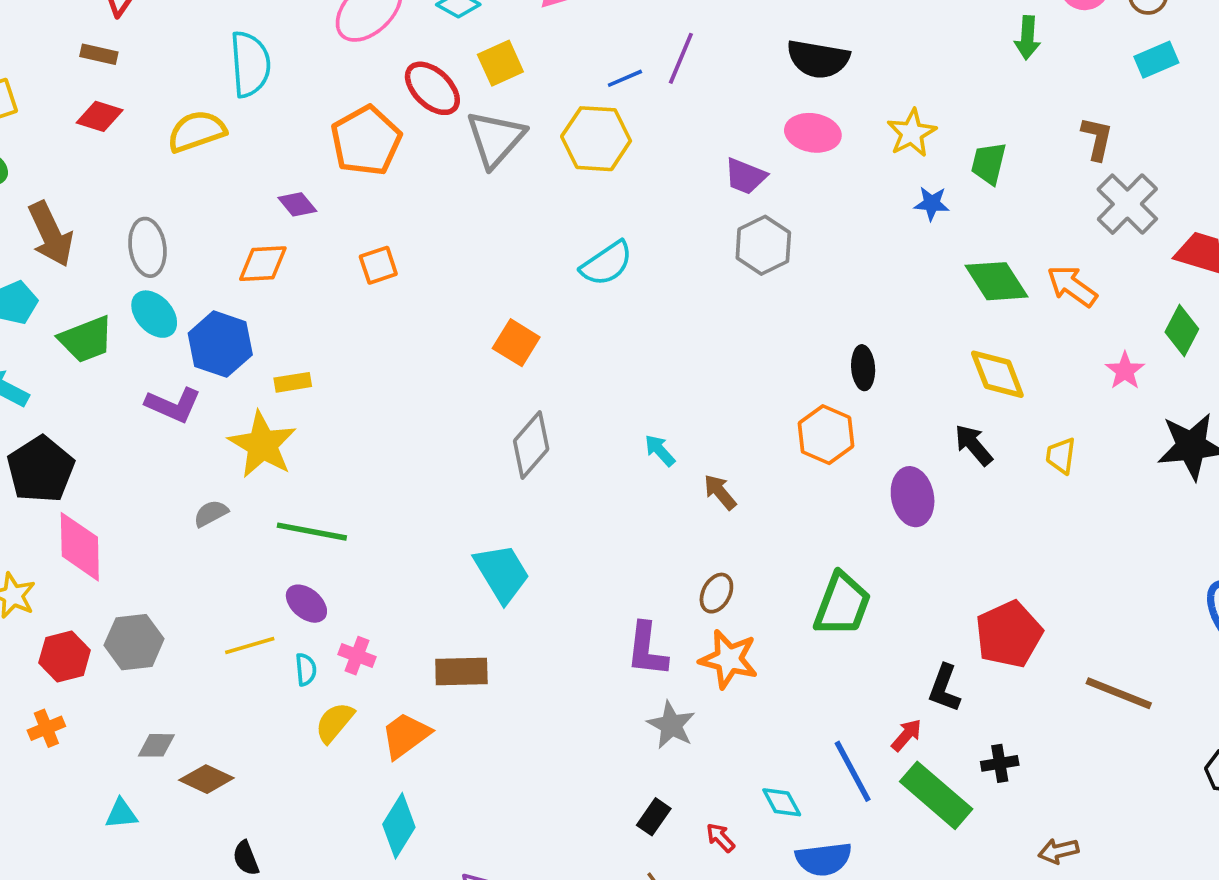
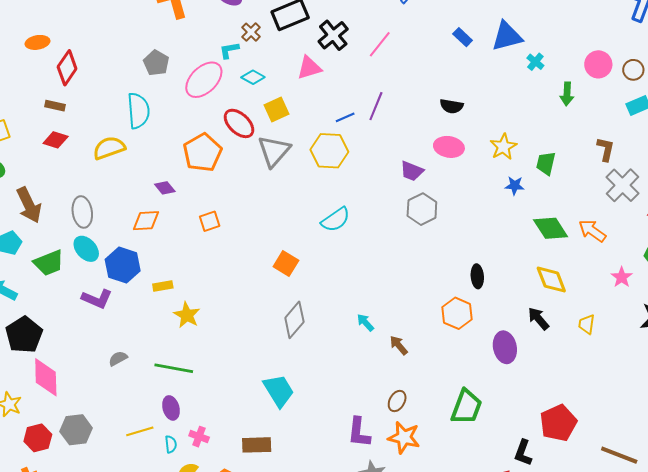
black semicircle: (818, 59) -> (452, 106), size x0.7
yellow star: (262, 445) -> (187, 315), moved, size x0.7
purple ellipse: (306, 604) -> (171, 408), turned 35

